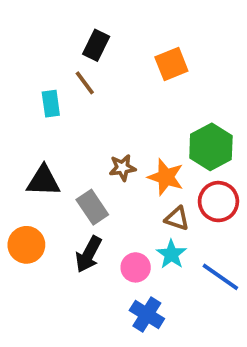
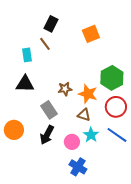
black triangle: (43, 181) -> (25, 84), moved
brown triangle: (177, 218) -> (84, 115), moved
blue line: (220, 277) -> (117, 135), moved

